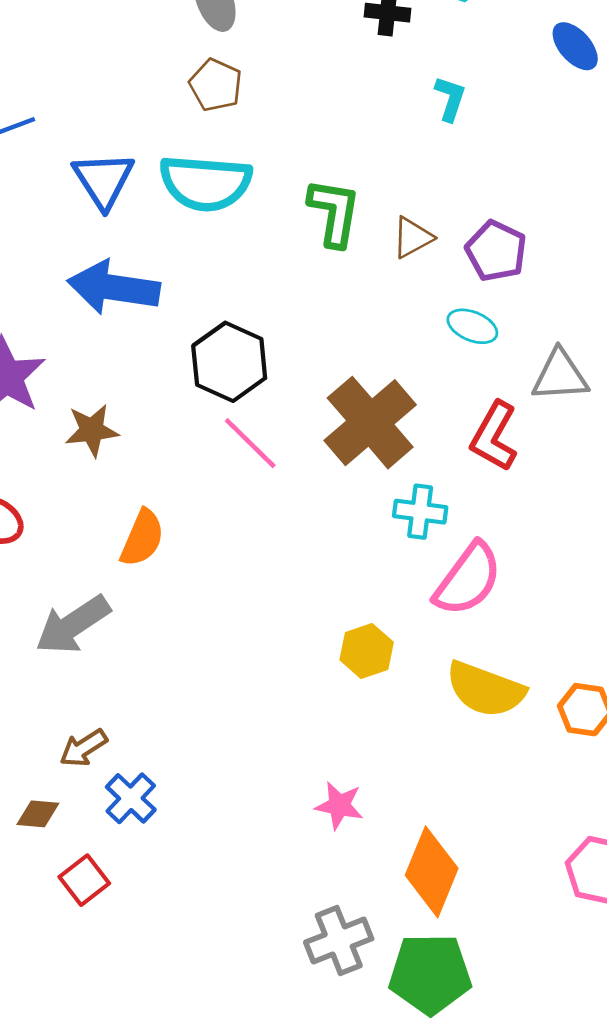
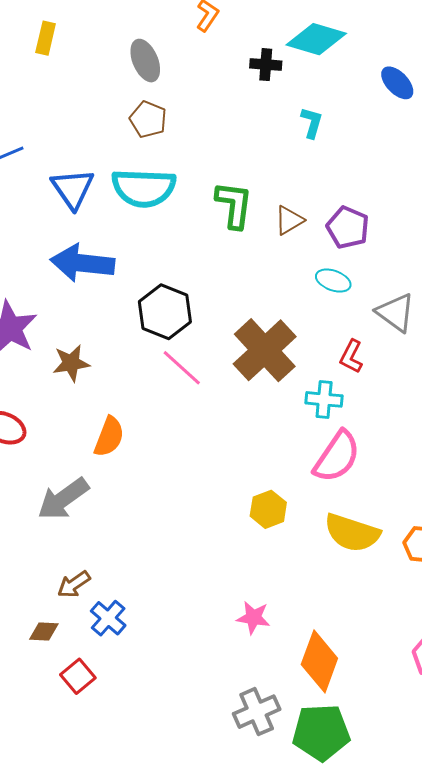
gray triangle: (560, 376) -> (395, 312), turned 42
red L-shape: (494, 436) -> (351, 356), size x0.7
cyan cross: (420, 512) -> (324, 399), moved

